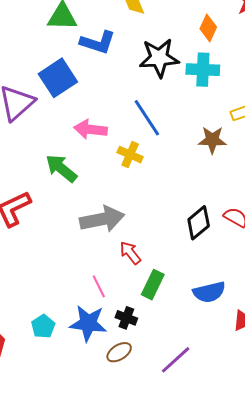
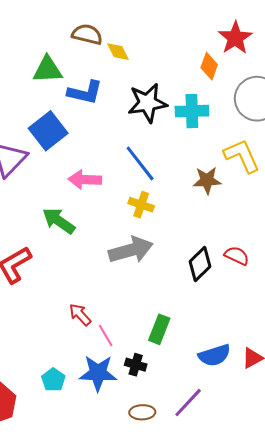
orange diamond: (208, 28) -> (209, 66), moved
yellow cross: (130, 155) -> (141, 205), moved
gray arrow: (102, 219) -> (131, 250), moved
red arrow: (130, 253) -> (80, 315), moved
blue semicircle: (209, 292) -> (215, 355), moved
brown ellipse: (119, 352) -> (142, 412), moved, turned 35

